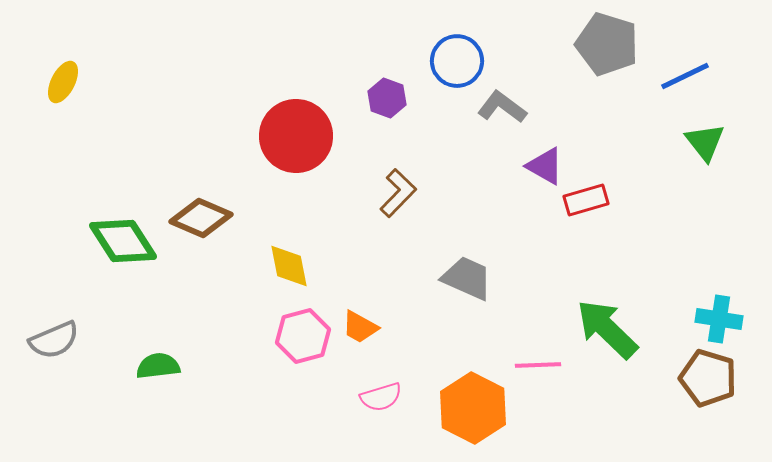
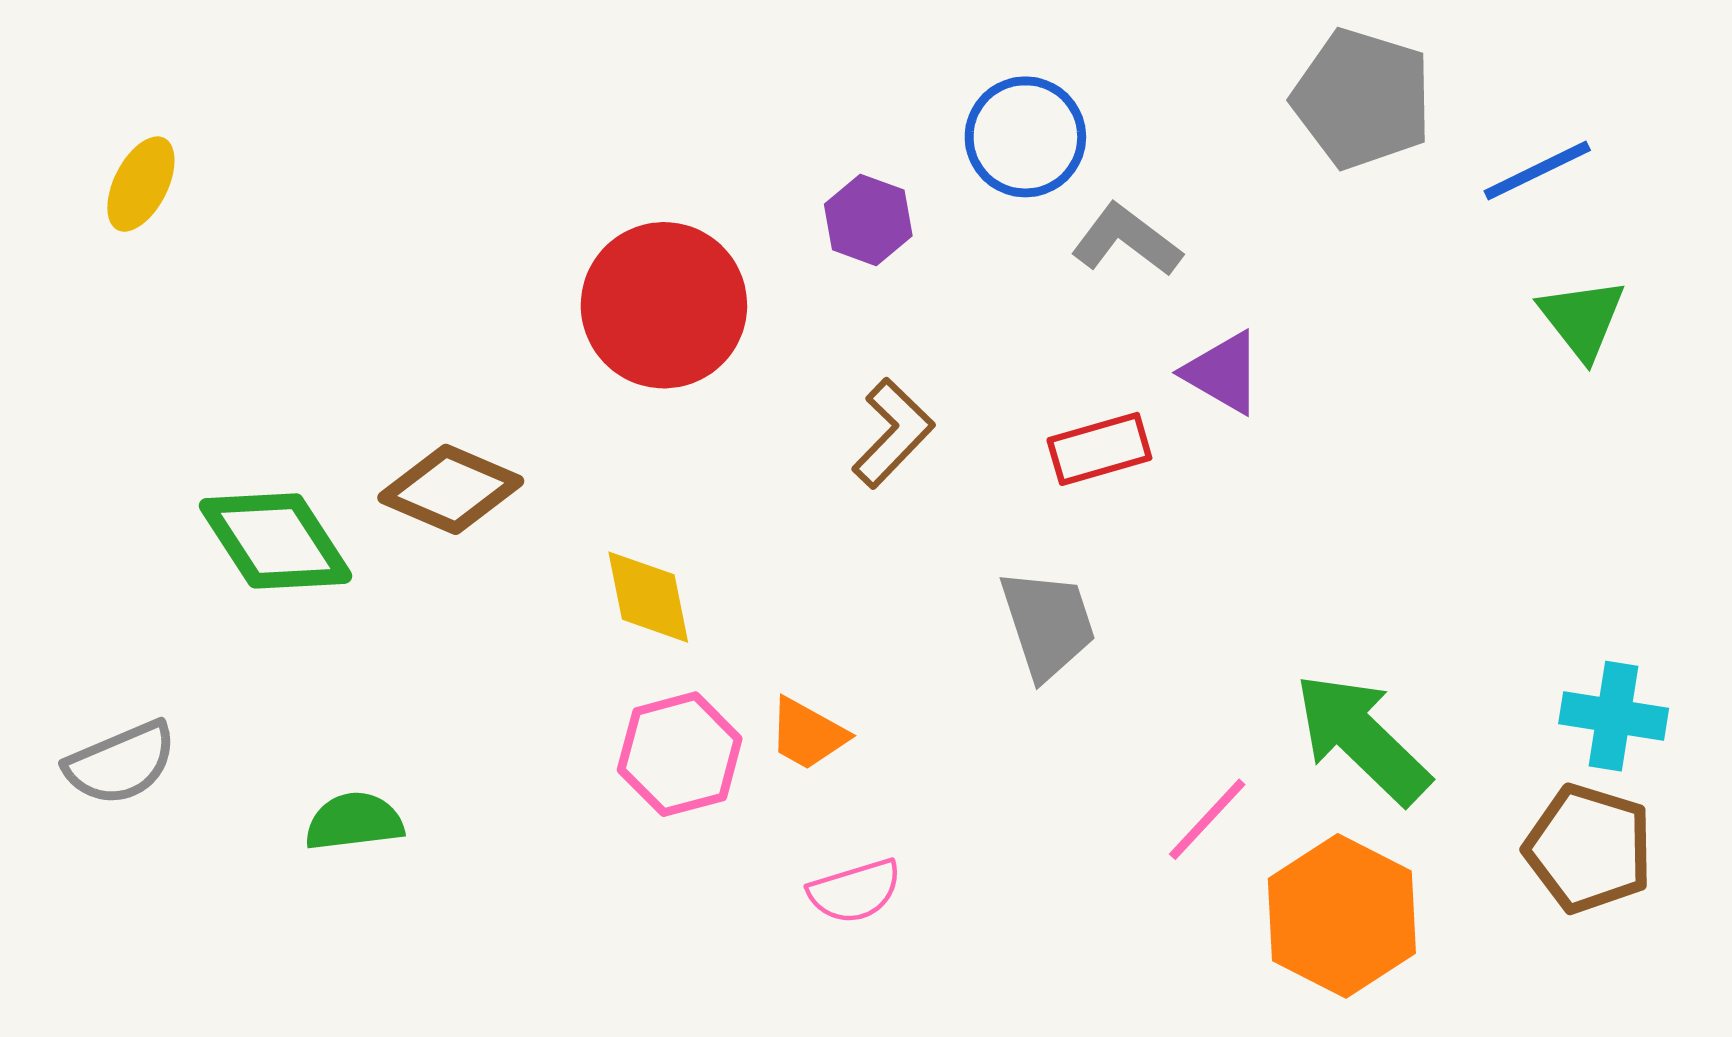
red rectangle: (586, 200) -> (1099, 449), moved
gray trapezoid: (467, 278) -> (1048, 624), turned 48
pink line: (538, 365) -> (1207, 819), turned -45
orange hexagon: (473, 408) -> (1342, 916), moved

